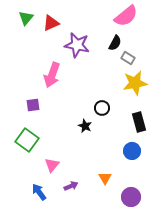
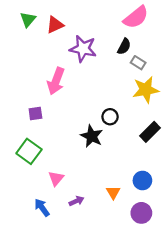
black rectangle: (139, 122) -> (150, 132), turned 60
black star: (85, 126) -> (92, 136), size x1.5
blue circle: (132, 151) -> (142, 180), moved

